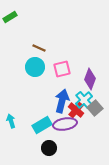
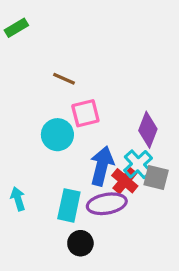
cyan circle: (35, 67) -> (57, 135), moved
pink square: (62, 69) -> (85, 113), moved
gray square: (95, 108) -> (156, 177), turned -35
cyan rectangle: (42, 125) -> (69, 205), turned -48

